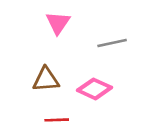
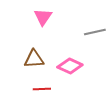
gray line: (112, 43) -> (95, 32), moved

